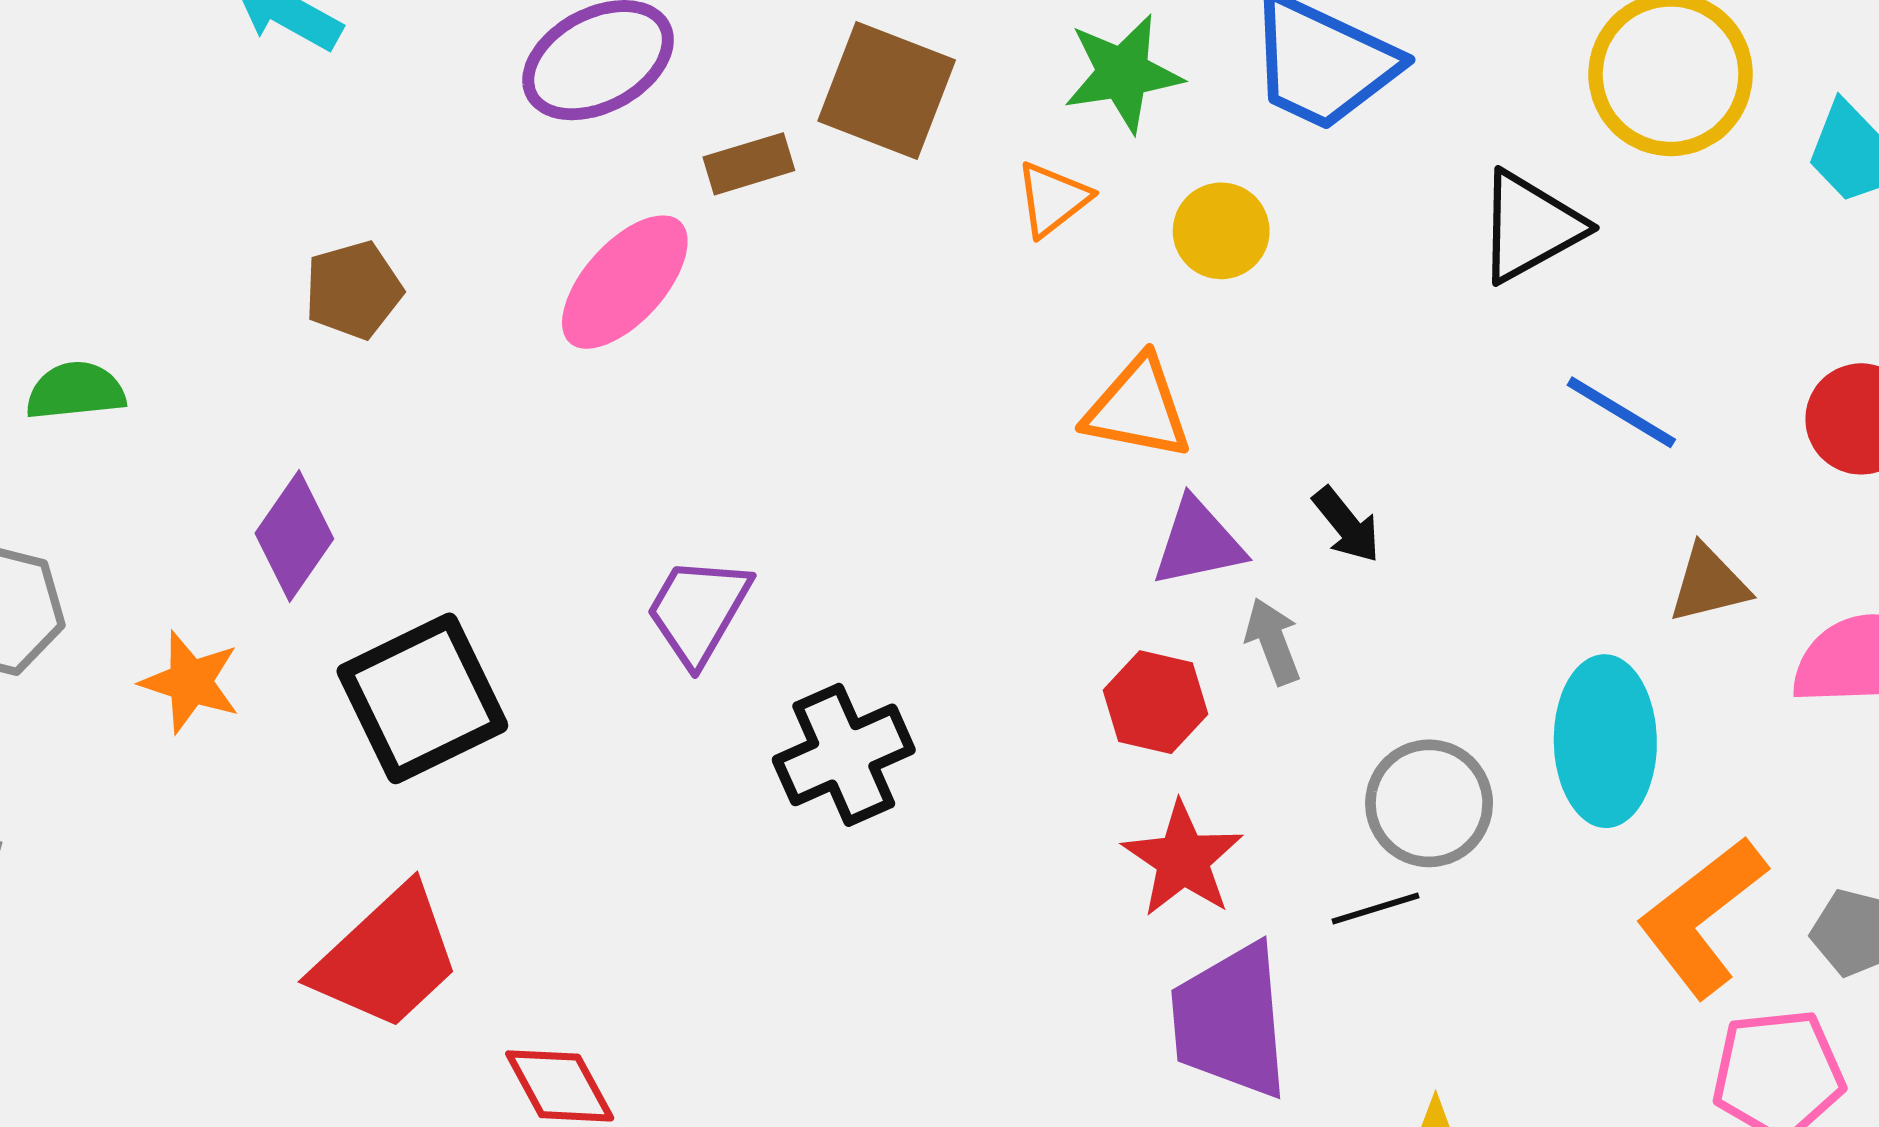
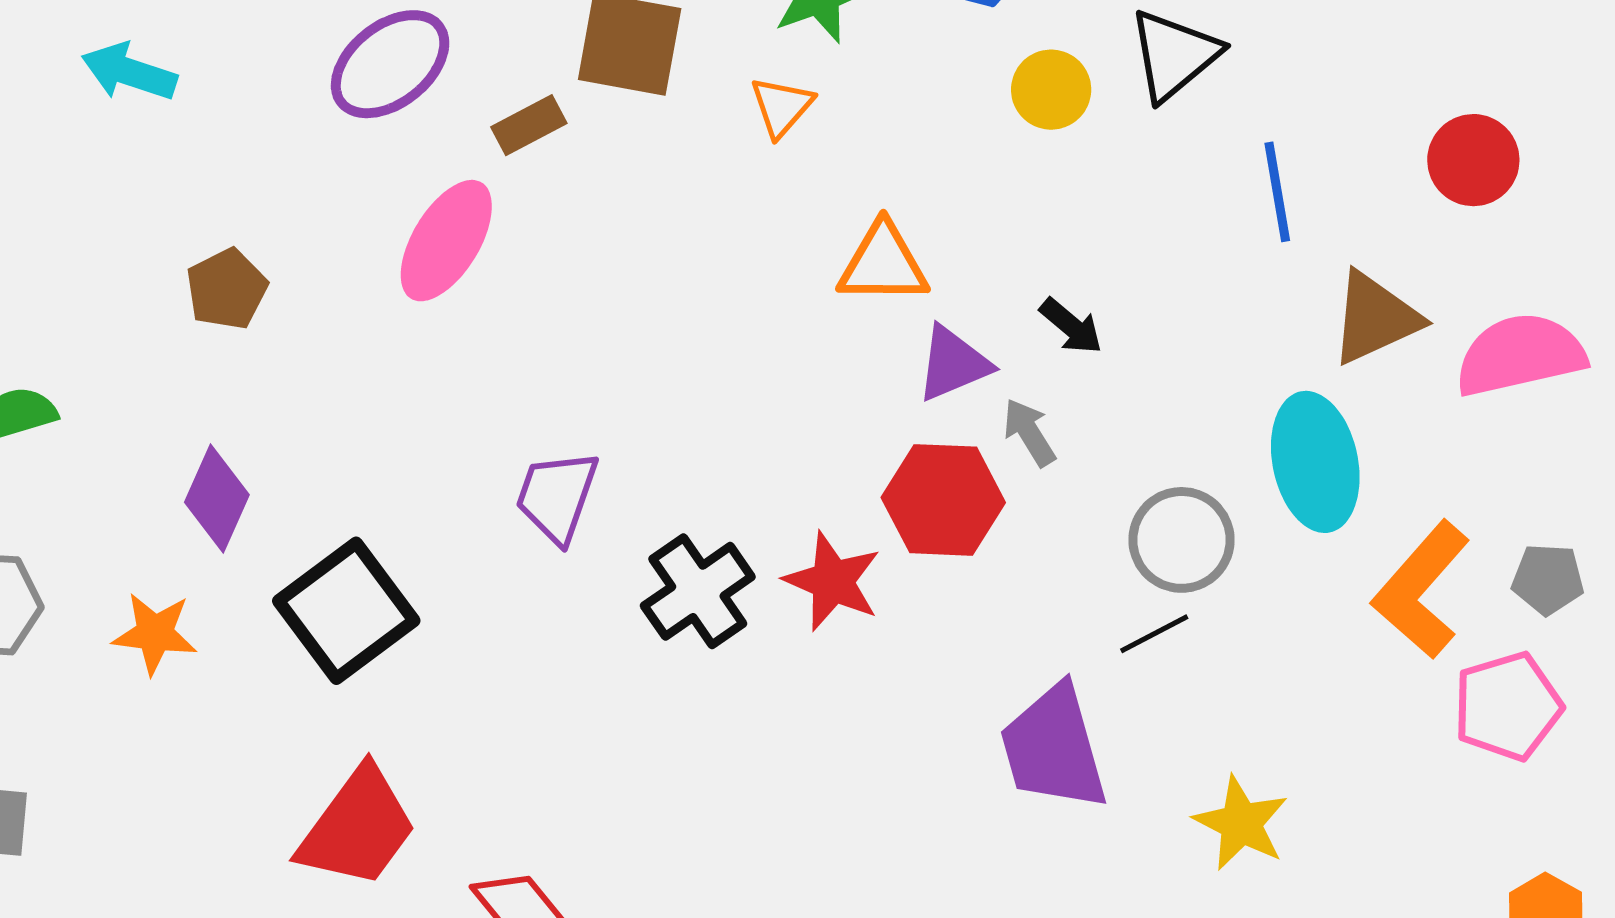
yellow circle: (1221, 231) -> (1051, 90), moved
blue line: (1621, 412) -> (1277, 192), turned 60
brown triangle: (1709, 584) -> (1375, 318), size x1.4
red hexagon: (1155, 702) -> (943, 500), size x1.4
red star: (1183, 859) -> (833, 581), moved

